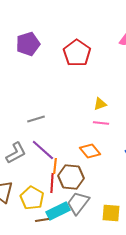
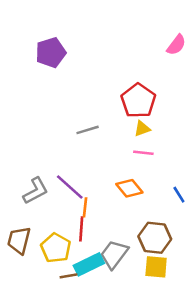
red pentagon: (77, 53) -> (138, 101), moved
gray line: (36, 119) -> (88, 130), moved
brown hexagon: (71, 177) -> (155, 238), moved

